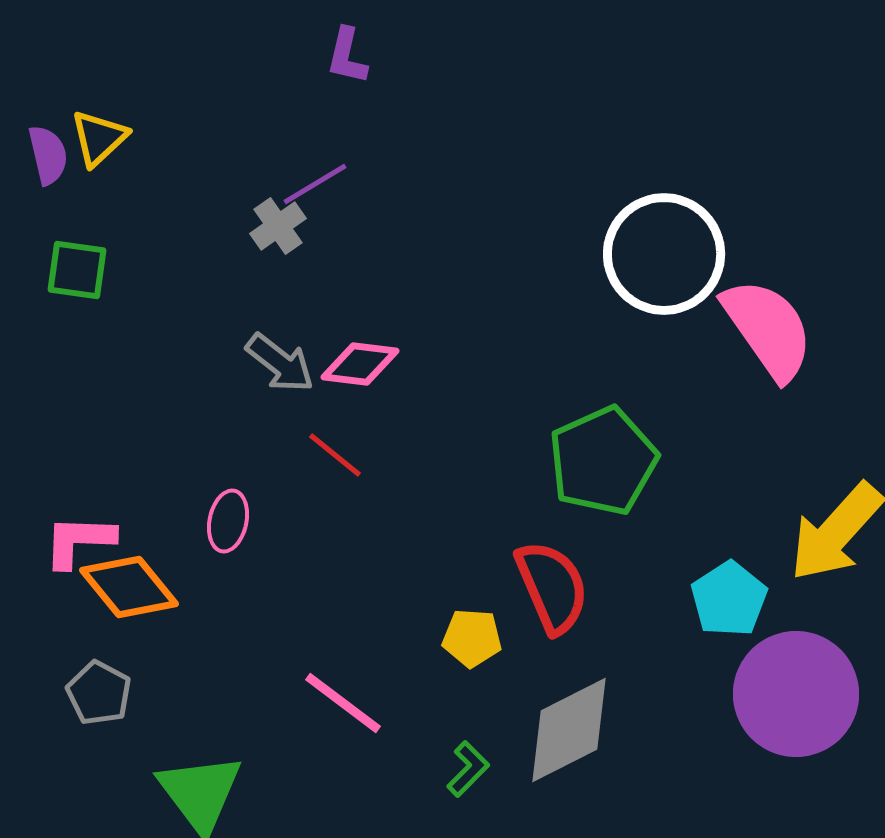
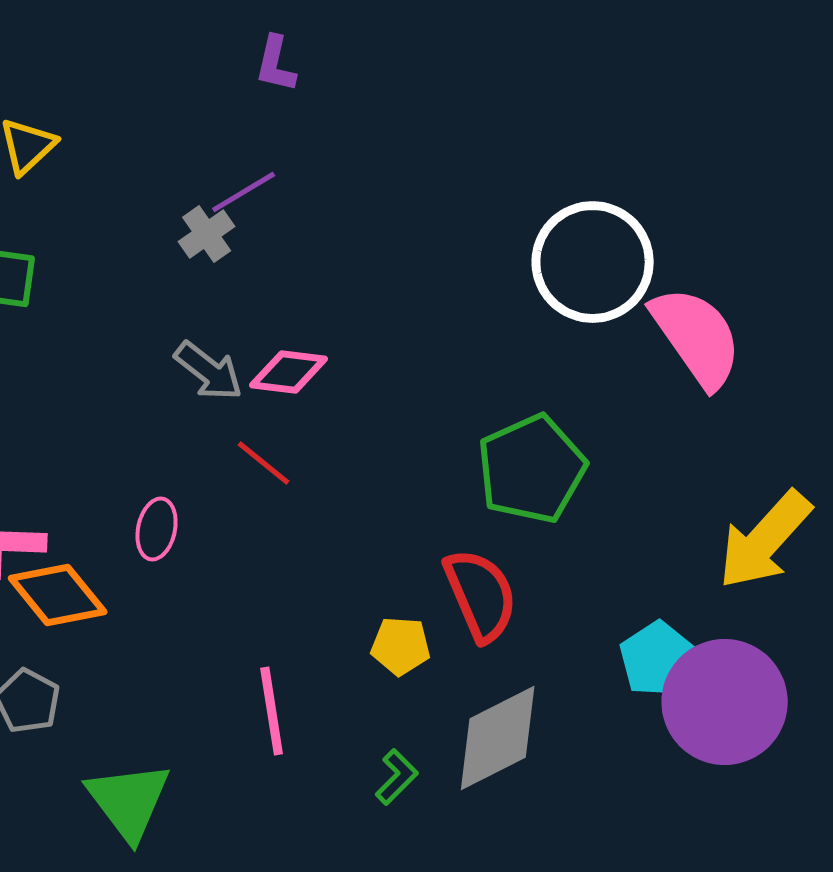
cyan pentagon: (729, 599) -> (658, 659), moved
pink line: (343, 703) -> (272, 711), turned 44

